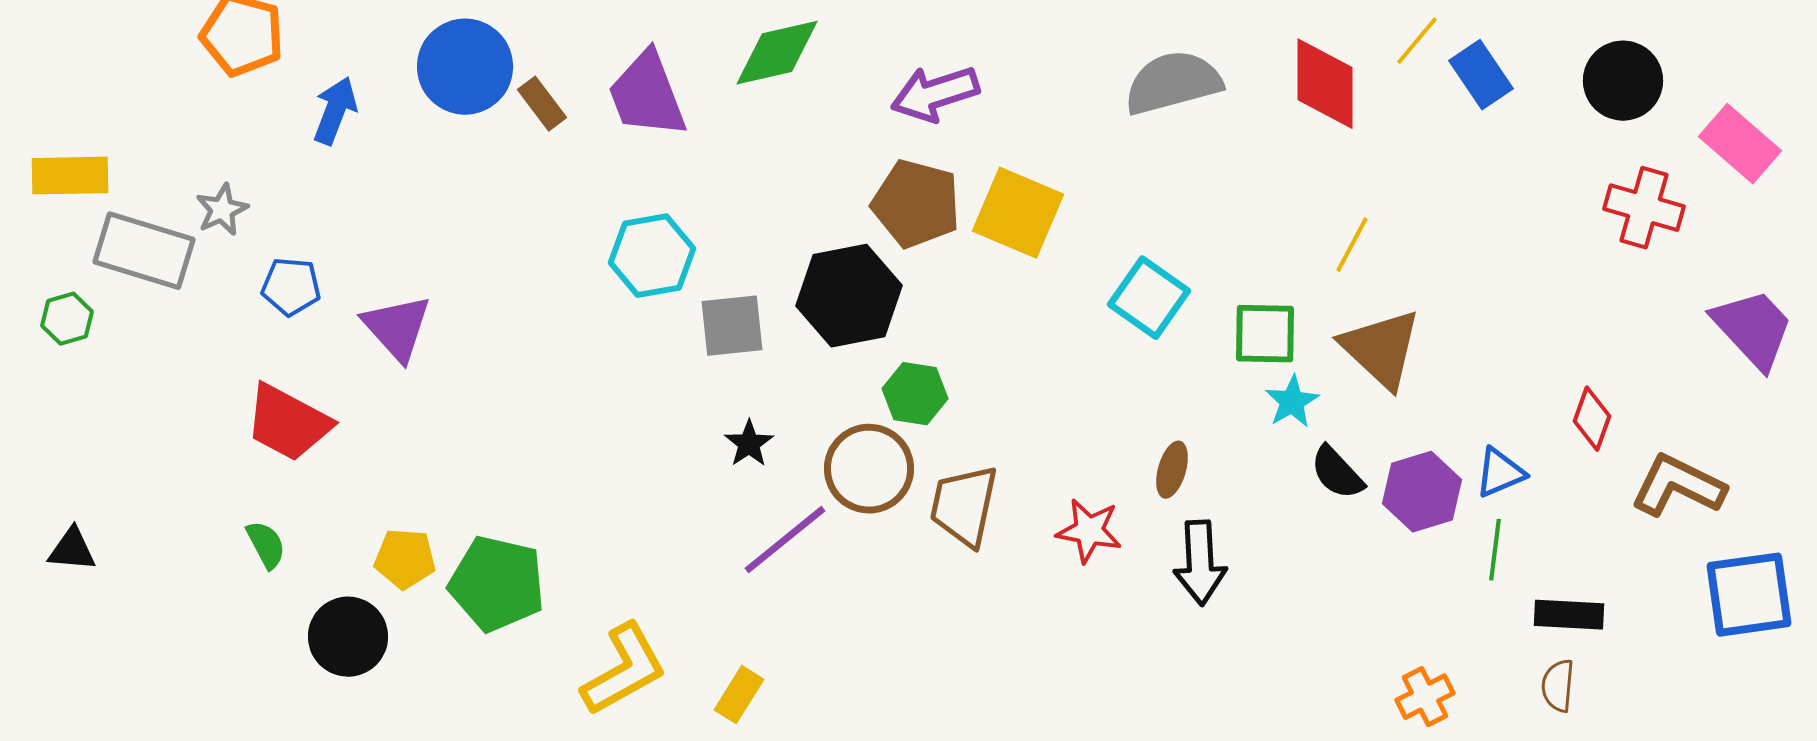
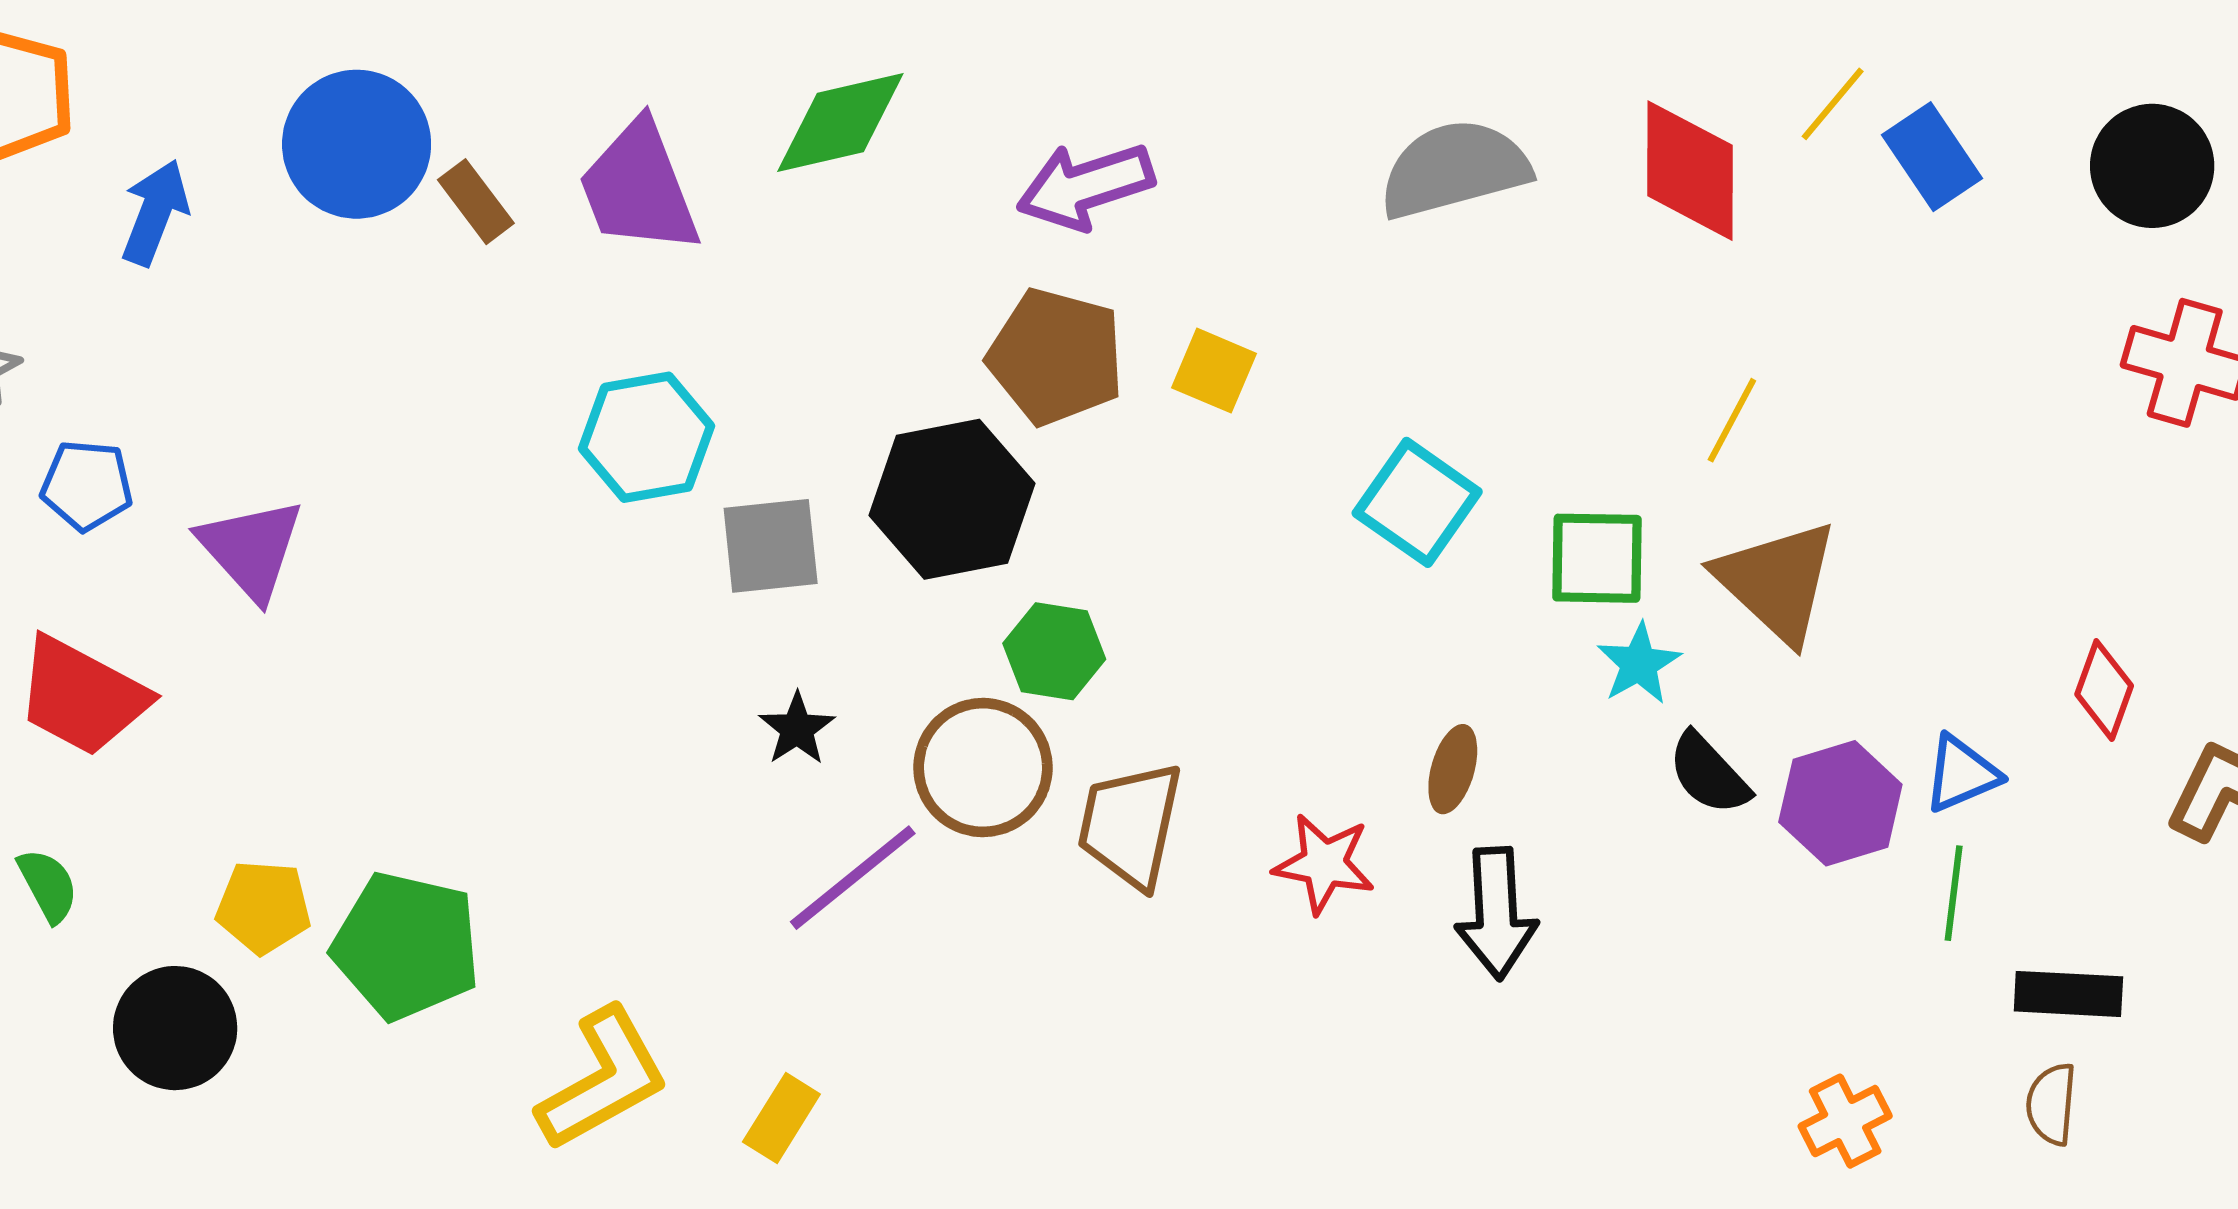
yellow square: (1018, 213) -> (1214, 371), size x0.6

